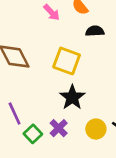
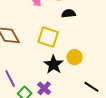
yellow circle: (96, 129) -> (75, 57), moved

